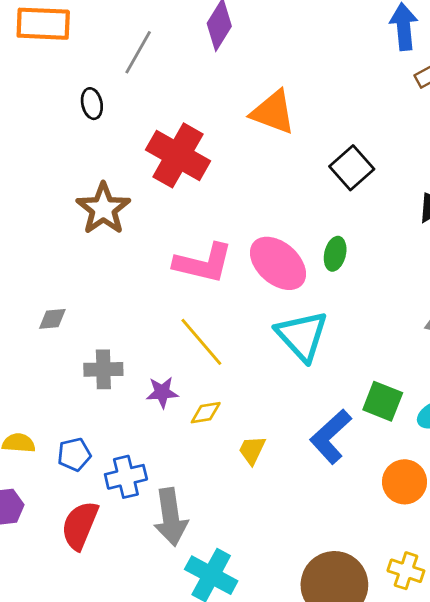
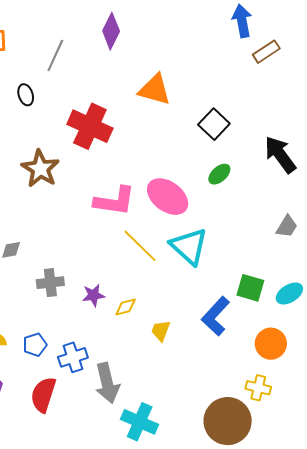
green ellipse: (335, 254) -> (219, 174), moved, turned 40
yellow line: (201, 342) -> (140, 246), moved
yellow cross: (406, 571) -> (258, 388), moved

